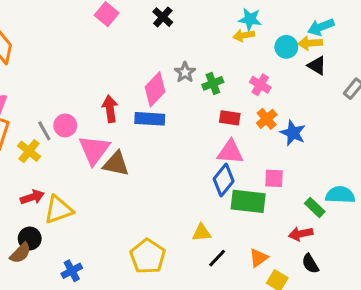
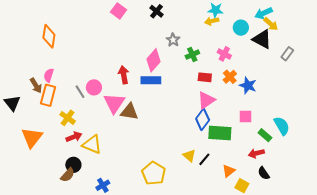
yellow arrow: (310, 43) -> (271, 24), moved, turned -133
black triangle: (317, 65) -> (262, 39), size x1.5
gray star: (185, 72) -> (173, 40), moved
yellow cross: (29, 151) -> (68, 118), moved
pink triangle: (230, 152) -> (206, 100), turned -36
pink square: (274, 178) -> (246, 117), moved
cyan semicircle: (340, 195) -> (282, 126), turned 60
yellow triangle: (59, 210) -> (92, 144), turned 45
yellow triangle: (202, 233) -> (189, 156), turned 48
black line: (217, 258) -> (204, 159), moved

